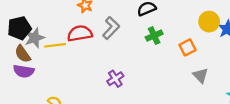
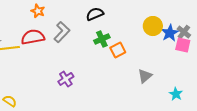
orange square: (188, 47) -> (118, 50), moved
gray triangle: (200, 75) -> (145, 76), turned 35

